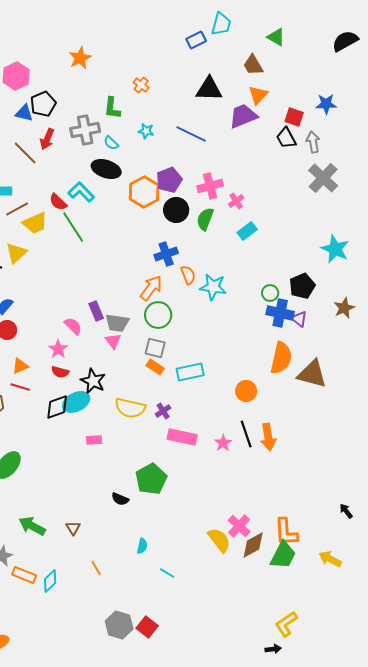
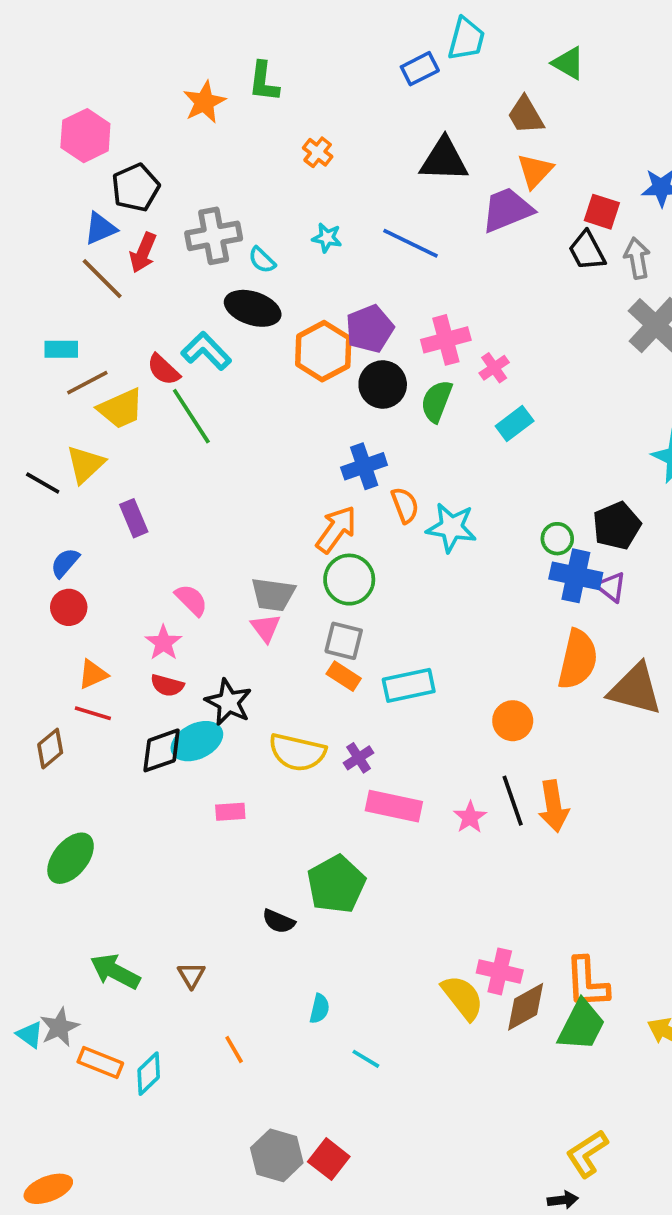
green L-shape: (112, 108) -> (264, 82), moved
blue triangle: (24, 113) -> (100, 228), moved, turned -36
purple rectangle: (96, 311) -> (134, 518), moved
pink cross: (239, 526) -> (500, 971), turned -30

